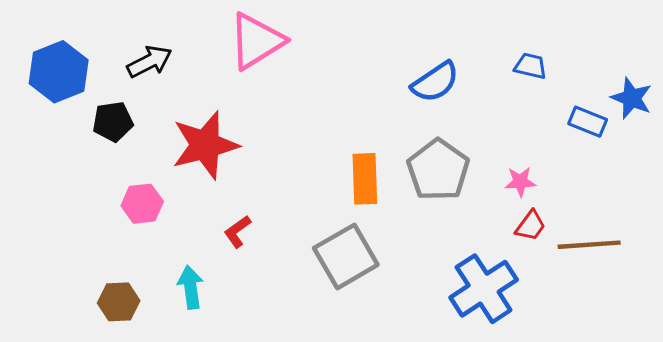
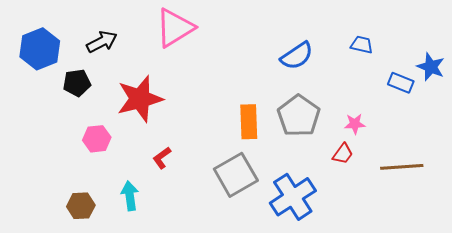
red trapezoid: (530, 226) -> (343, 154), moved
blue cross: (484, 289) -> (293, 197), moved

